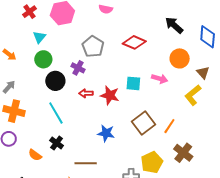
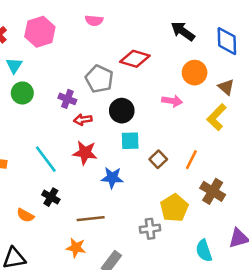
gray pentagon: (93, 47) -> (99, 79), moved
black circle: (55, 81) -> (122, 111), moved
cyan square: (133, 83) -> (130, 141), moved
red arrow: (86, 93) -> (83, 120), moved
red star: (110, 95) -> (85, 153), moved
brown square: (144, 123) -> (158, 159), size x0.6

